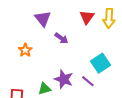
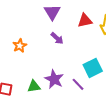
red triangle: (87, 17) -> (85, 21), turned 35
purple triangle: (43, 19) -> (52, 12), moved

